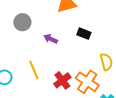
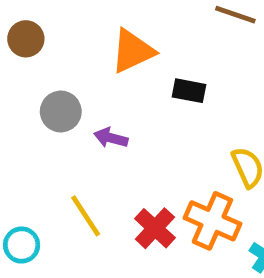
gray circle: (22, 22) -> (61, 112), moved
black rectangle: (84, 34) -> (189, 91), moved

